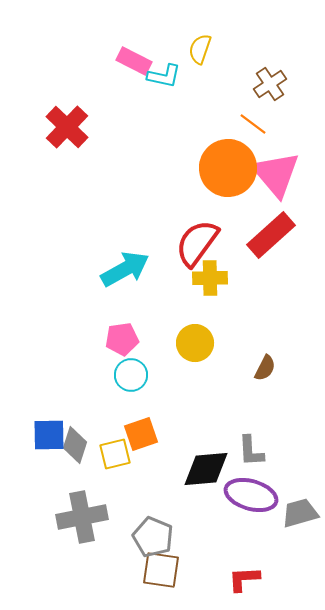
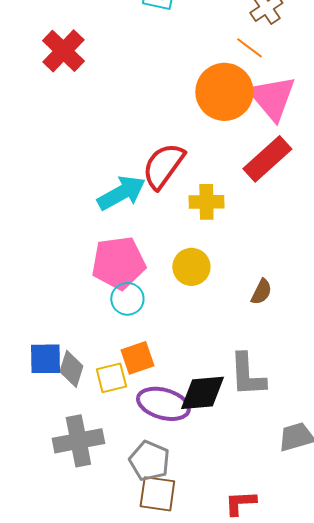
red semicircle: (197, 243) -> (163, 166), moved
pink pentagon: (122, 339) -> (118, 263), size x1.6
gray L-shape: (251, 451) -> (247, 375), size x1.4
purple ellipse: (251, 495) -> (163, 404), moved

